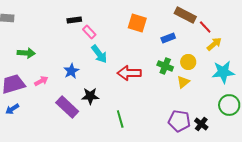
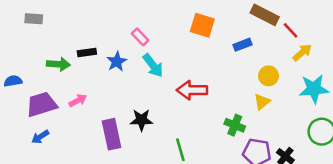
black rectangle: (74, 20) -> (87, 53), moved
green cross: (165, 66) -> (235, 125), moved
blue star: (71, 71) -> (117, 62), moved
purple rectangle: (67, 107) -> (112, 134), turned 35

